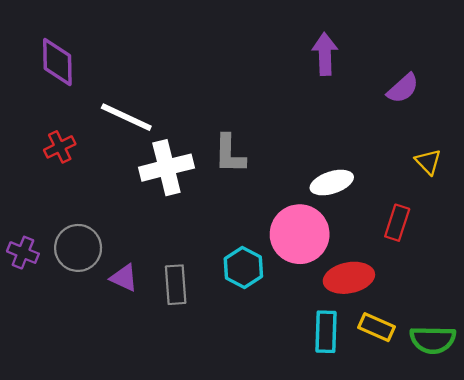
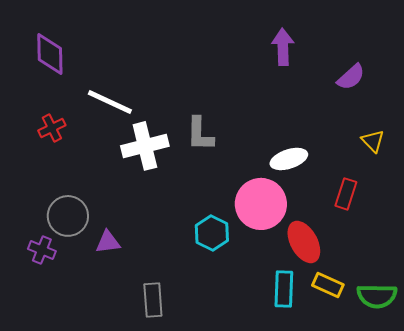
purple cross: (23, 253) -> (42, 250), moved
purple triangle: (124, 278) -> (108, 242), turned -32
red ellipse: (349, 278) -> (304, 242), turned 72
gray rectangle: (176, 285) -> (153, 300), moved

